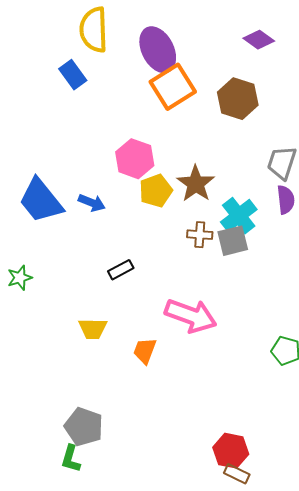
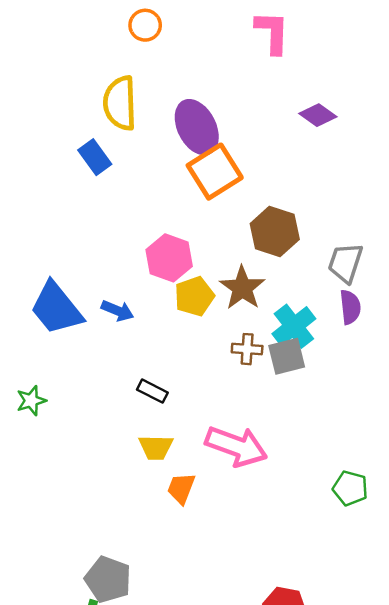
brown hexagon: (238, 99) -> (275, 232), moved
black rectangle: (121, 270) -> (152, 391), turned 55
yellow trapezoid: (93, 329) -> (156, 447), moved

